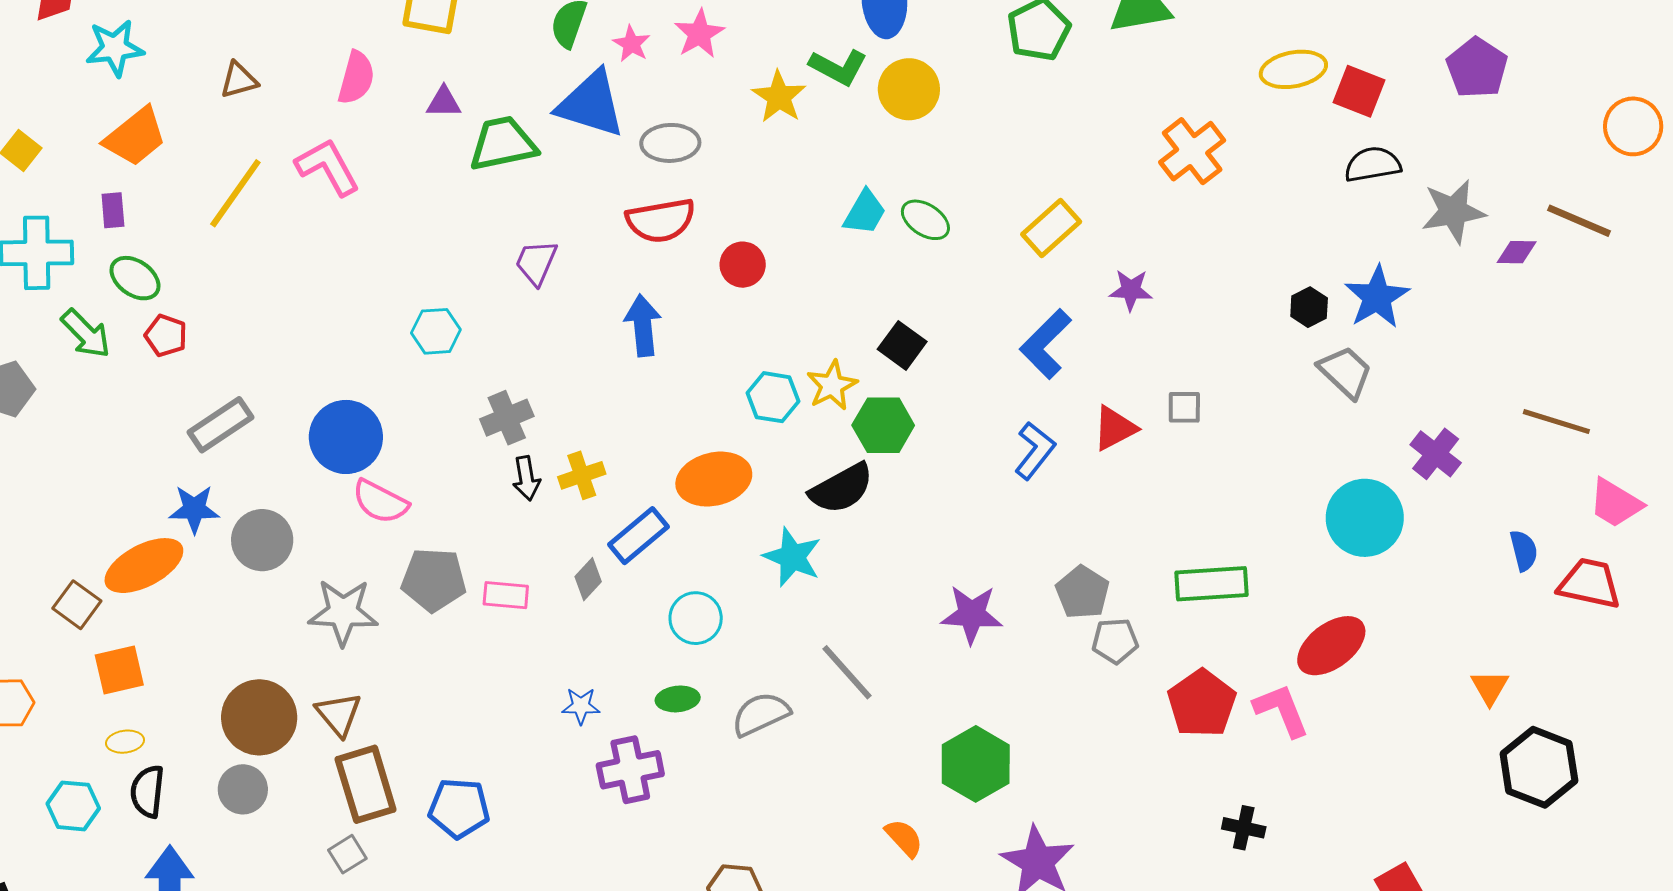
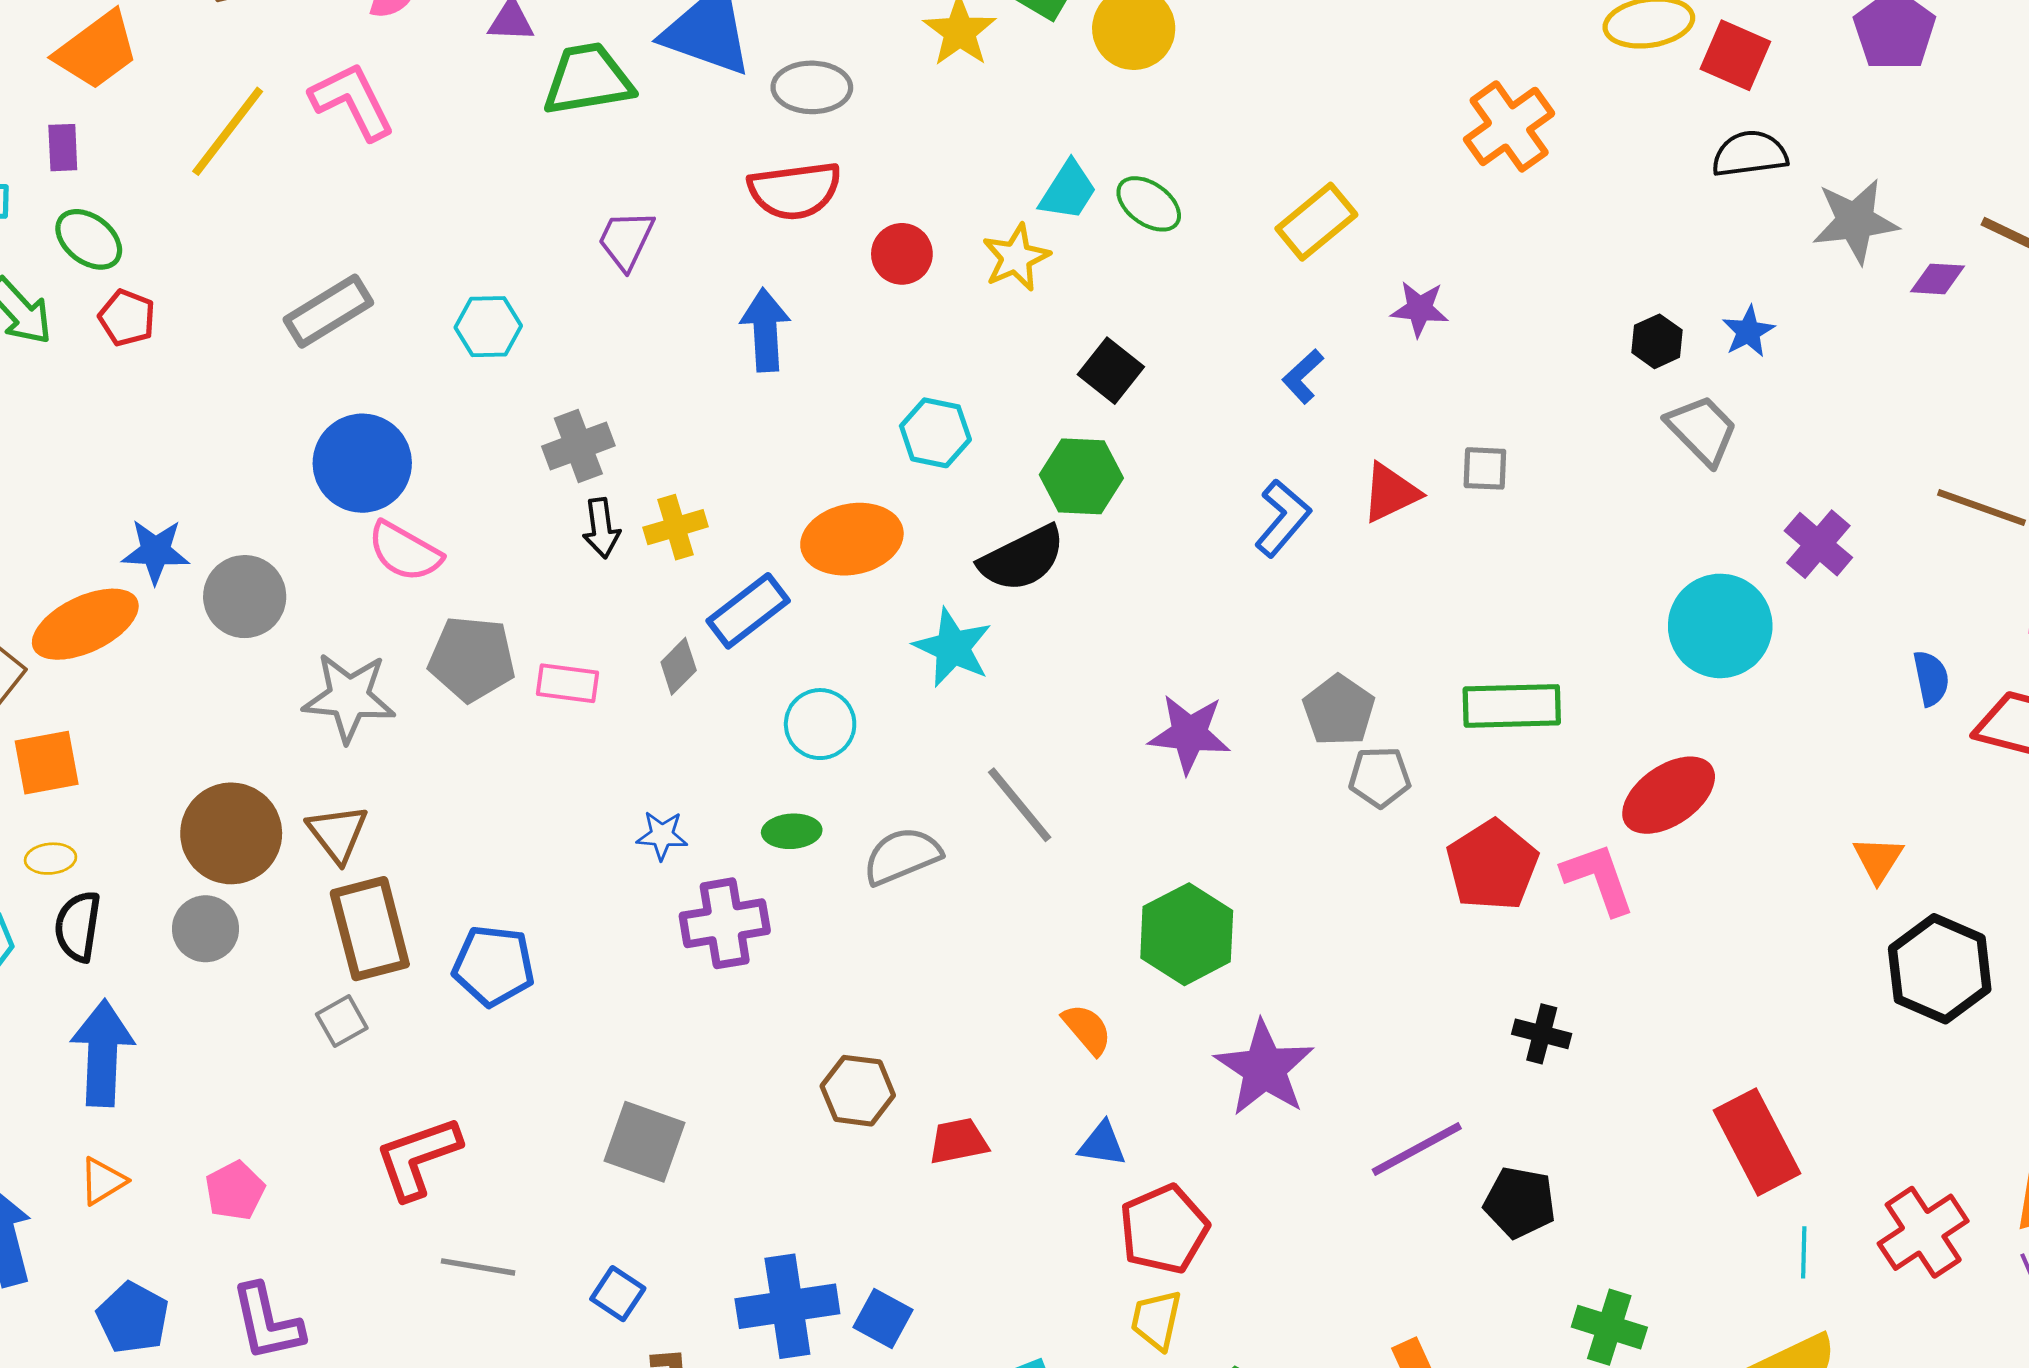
blue star: (1377, 297) -> (1748, 331), size x0.6
blue L-shape: (1046, 344) -> (1303, 376), size x0.6
yellow star: (832, 385) -> (1016, 257), moved
gray rectangle: (220, 425) -> (328, 311), moved

